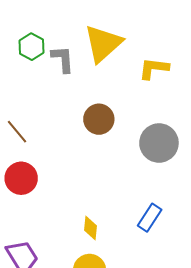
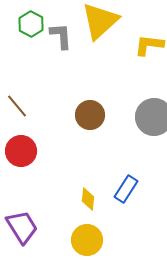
brown circle: (99, 119) -> (90, 115), moved
blue rectangle: (150, 218) -> (126, 189), moved

